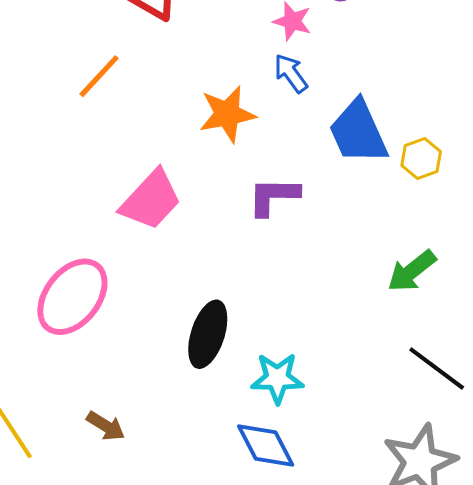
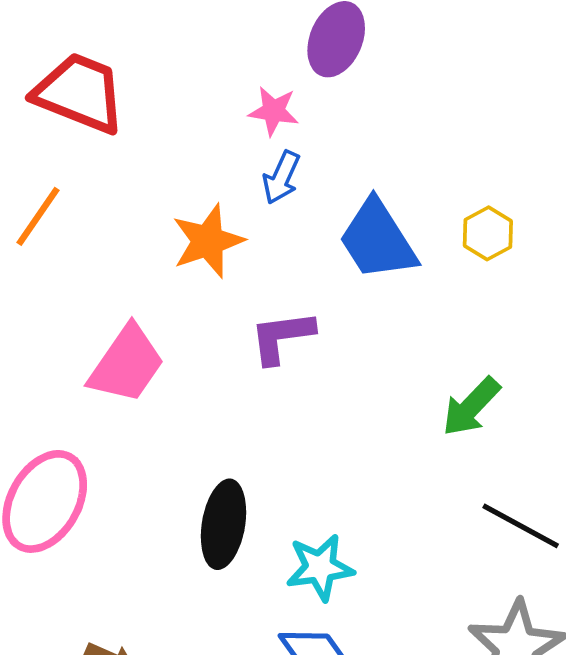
blue arrow: (291, 73) -> (281, 177), turned -111
yellow hexagon: (421, 158) -> (488, 233), moved

